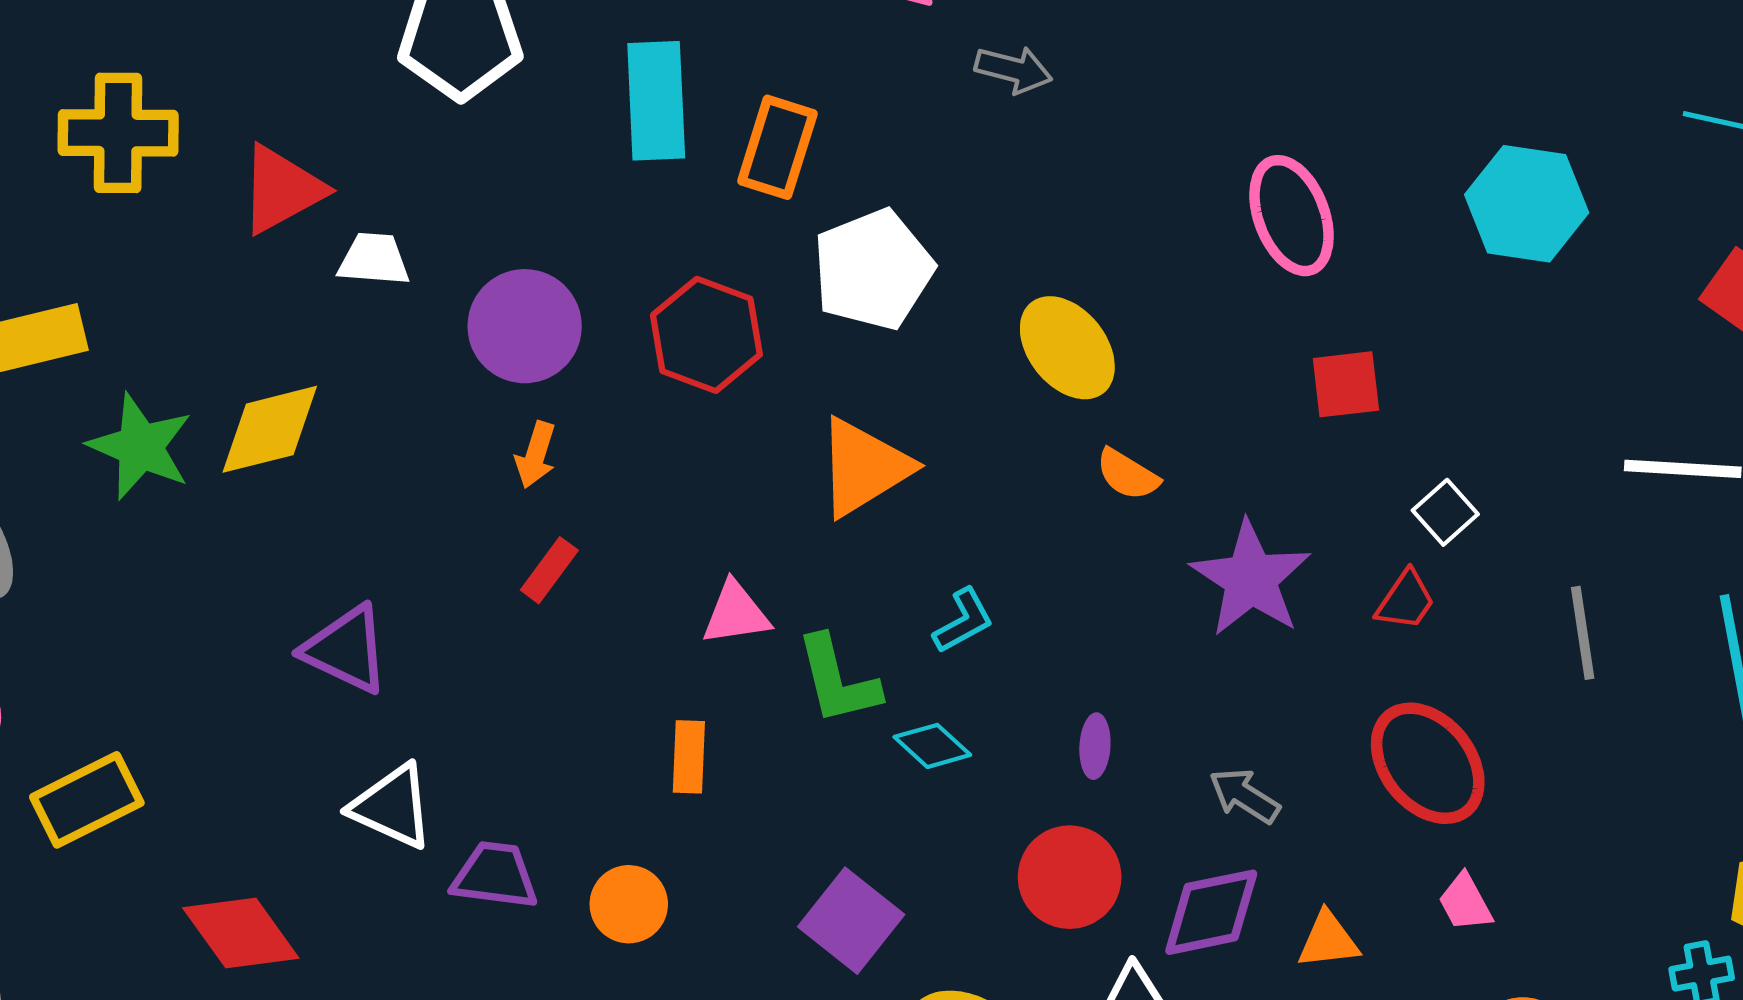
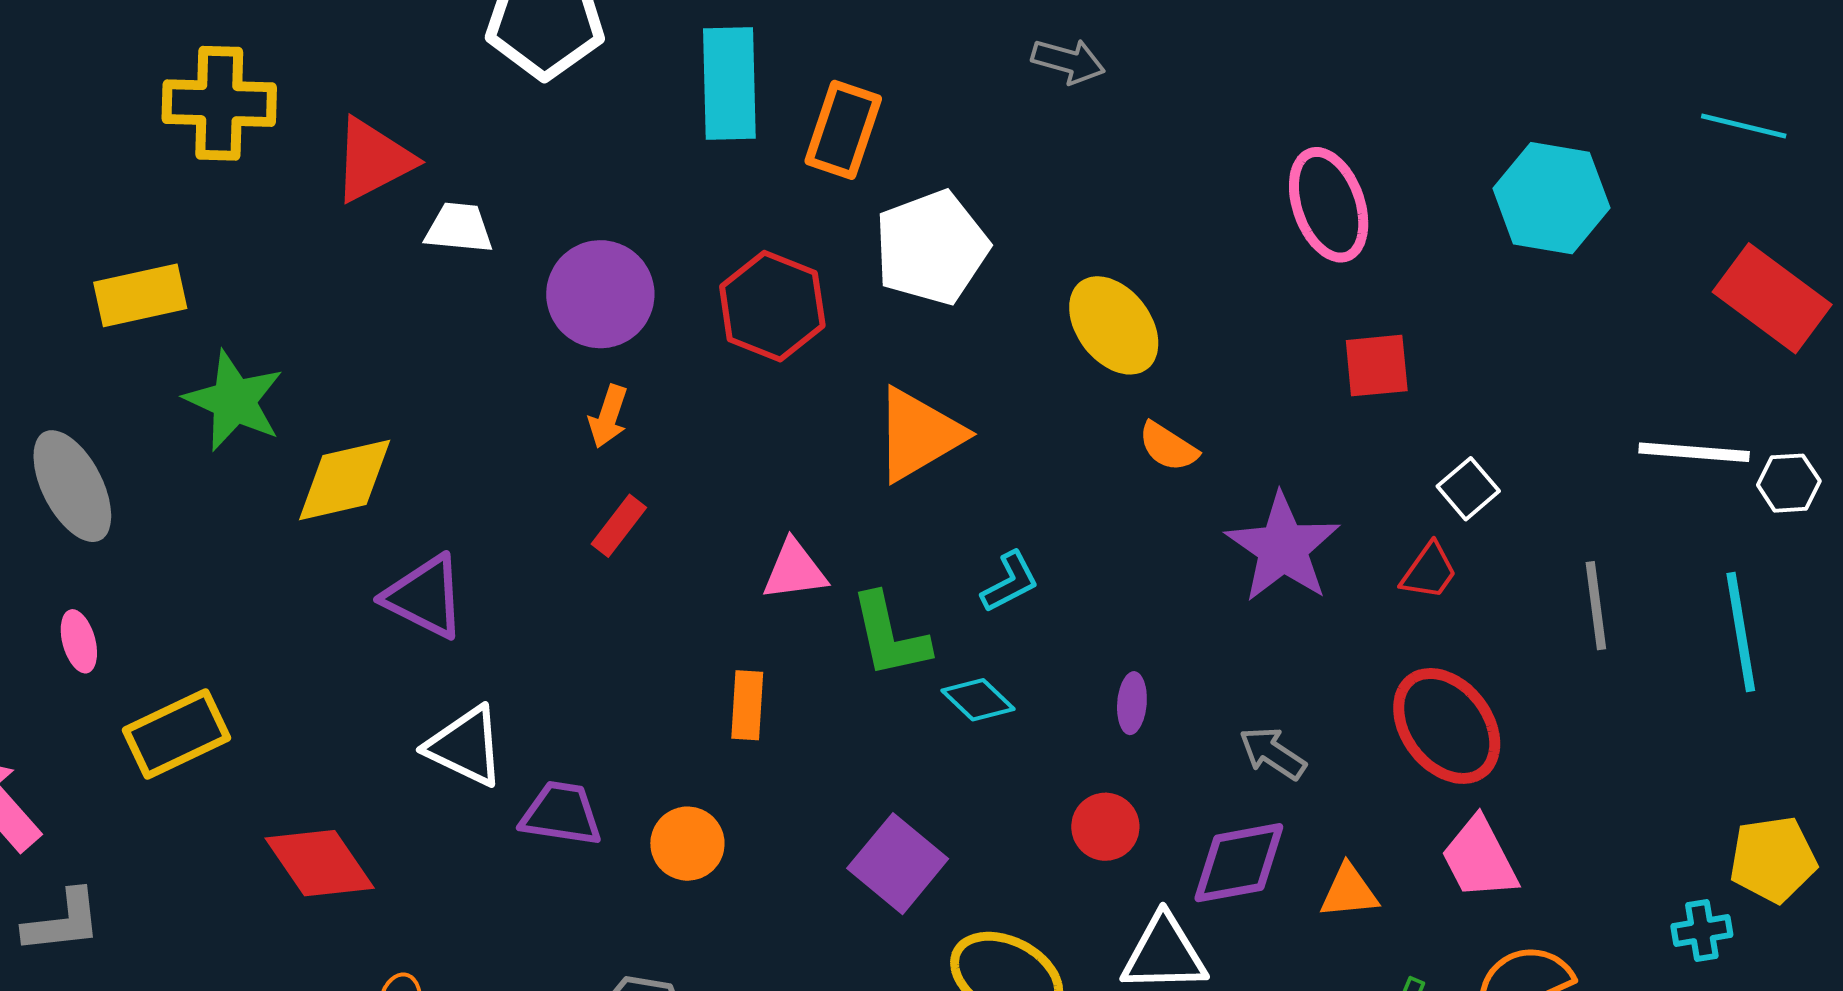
yellow diamond: (270, 429) -> (345, 480), moved
red circle: (1070, 877) -> (1105, 827), size x0.7
pink trapezoid: (1465, 902) -> (1479, 858), size x1.5

